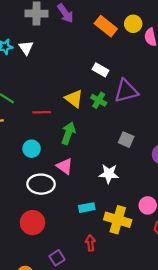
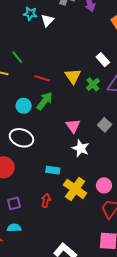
green arrow: (68, 133) -> (45, 101), moved
pink triangle: (65, 166) -> (73, 126), moved

